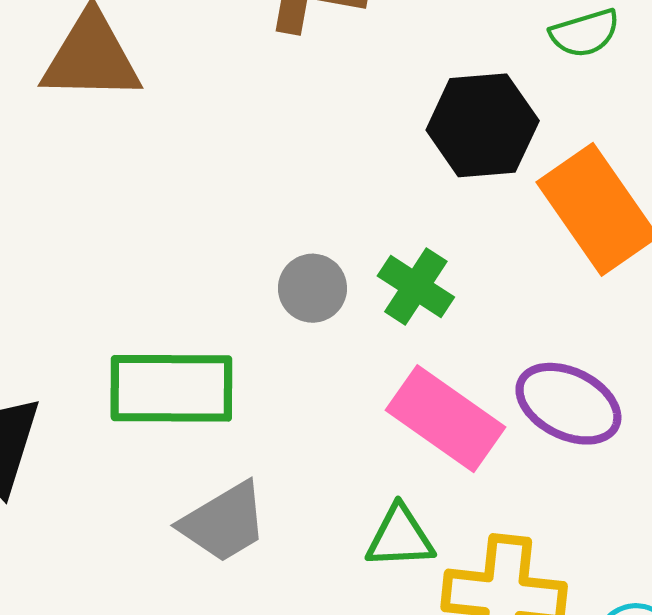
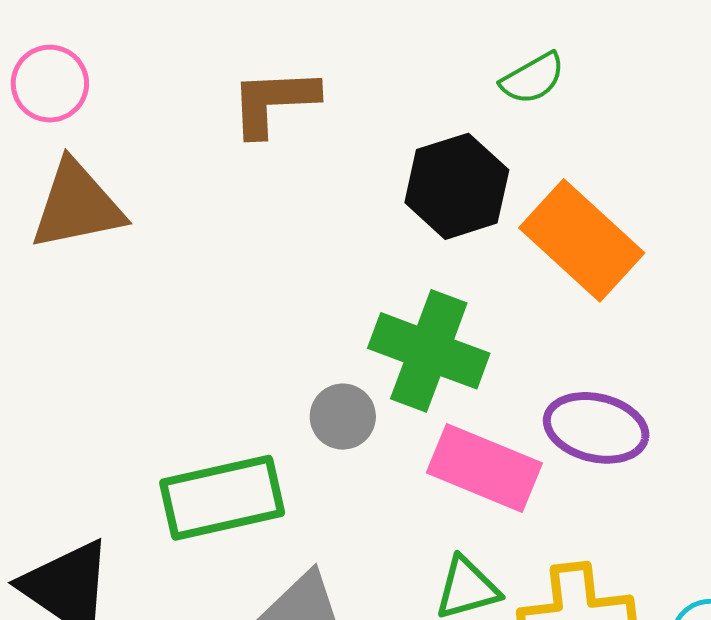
green cross: (416, 286) -> (429, 351), size x1.6
gray circle: (312, 288) -> (343, 417), moved

